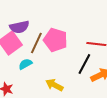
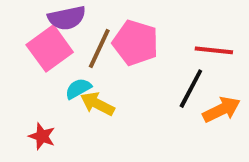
yellow arrow: (54, 85) -> (97, 104), moved

